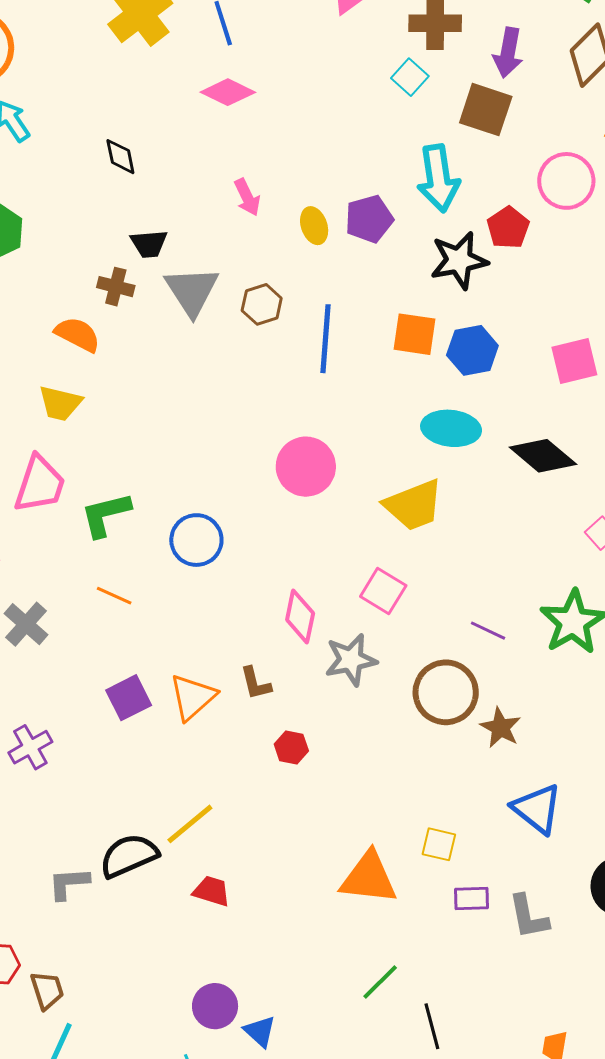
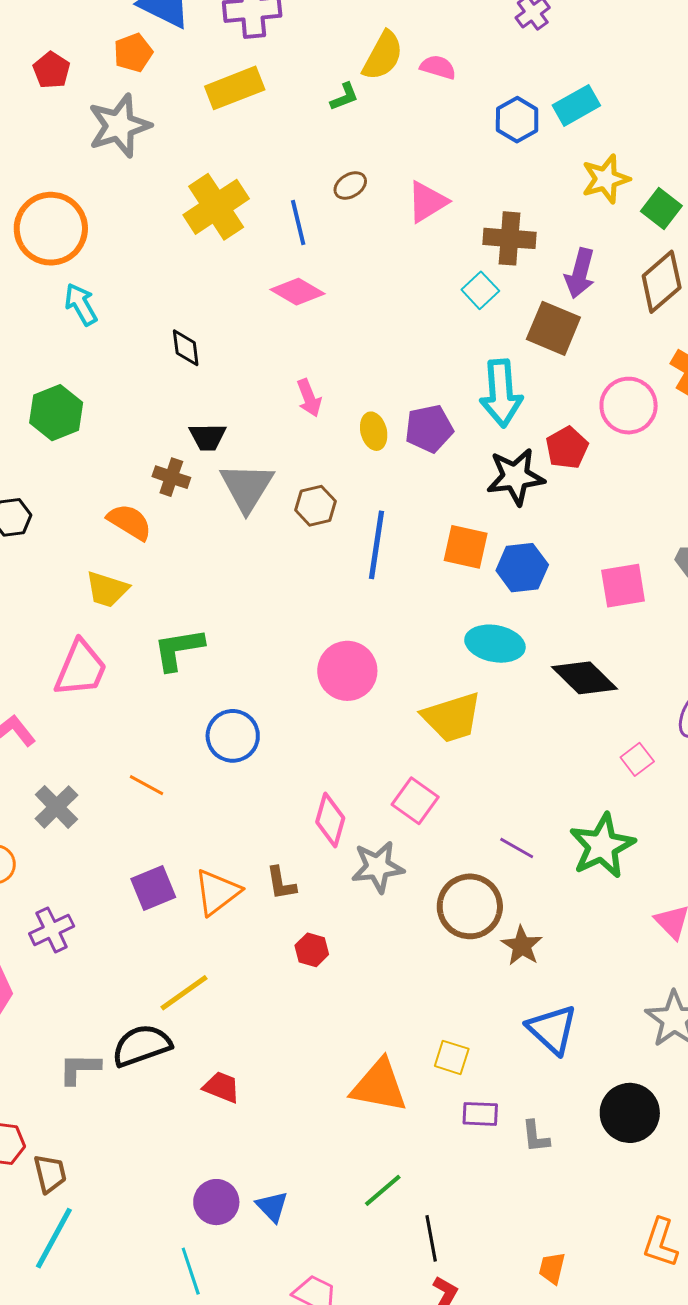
green L-shape: (106, 515) -> (179, 649), moved
yellow line: (190, 824) -> (184, 993), moved
gray L-shape: (528, 917) -> (536, 1136), size x0.7
blue triangle: (260, 1031) -> (272, 1207), moved

